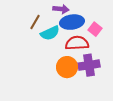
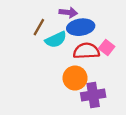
pink square: (95, 29) -> (107, 47), moved
purple cross: (89, 65) -> (93, 95), moved

